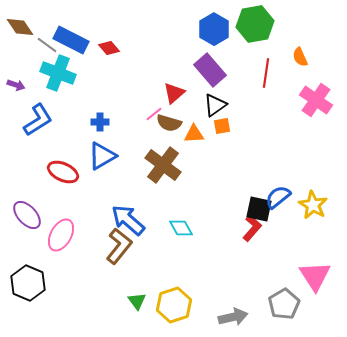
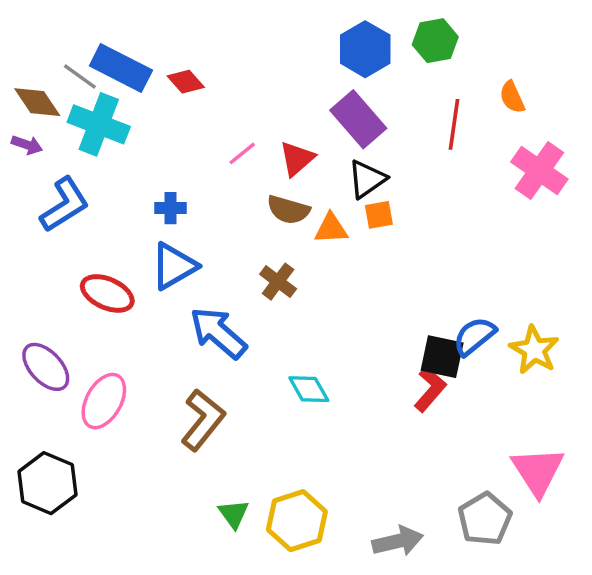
green hexagon: (255, 24) -> (435, 41), size x0.7
brown diamond: (20, 27) -> (37, 102), moved
pink line: (154, 114) -> (242, 153), moved
brown cross: (163, 165) -> (278, 282), size x0.6
blue arrow: (128, 220) -> (218, 333), moved

